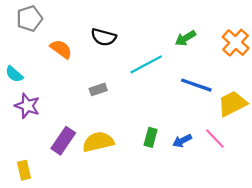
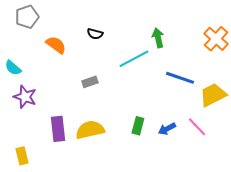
black semicircle: (104, 37) -> (95, 34), size x0.7
green arrow: (185, 38) -> (158, 38), moved, turned 108
purple rectangle: (63, 141) -> (58, 129), turned -40

